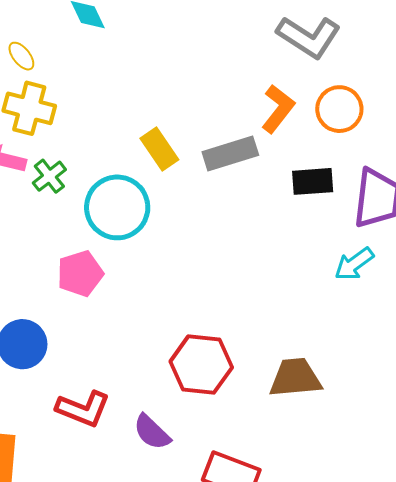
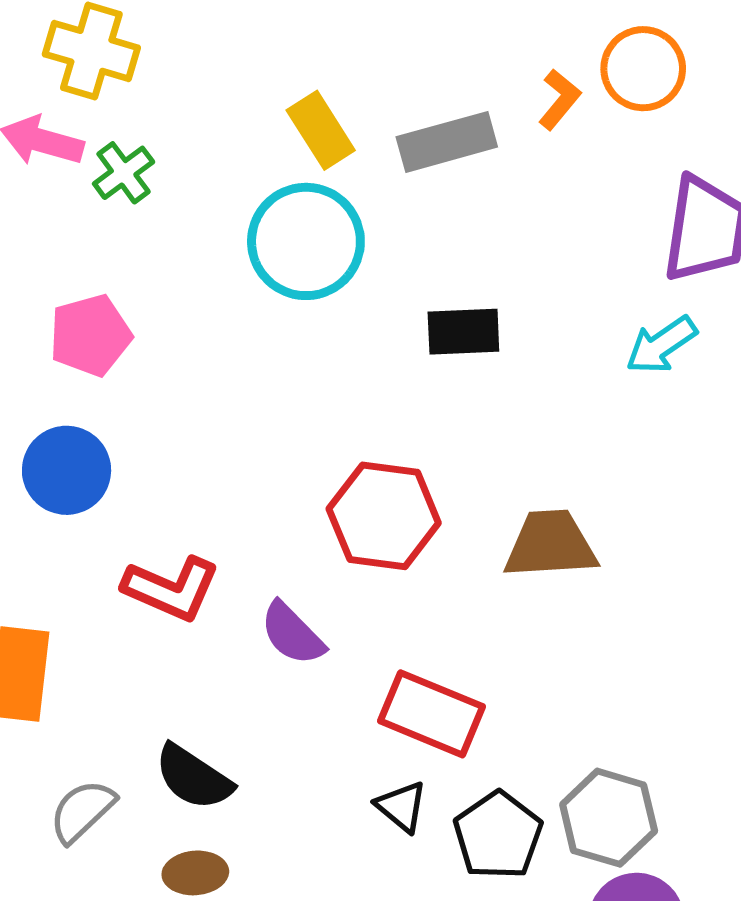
orange L-shape: (278, 109) -> (559, 99), moved, size x0.7
black rectangle: (313, 181) -> (463, 332), moved
cyan circle: (117, 207) -> (306, 241), moved
pink pentagon: (80, 274) -> (90, 335), moved

